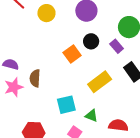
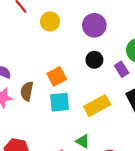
orange square: (72, 54) -> (57, 76), moved
cyan square: (66, 105) -> (60, 102), moved

